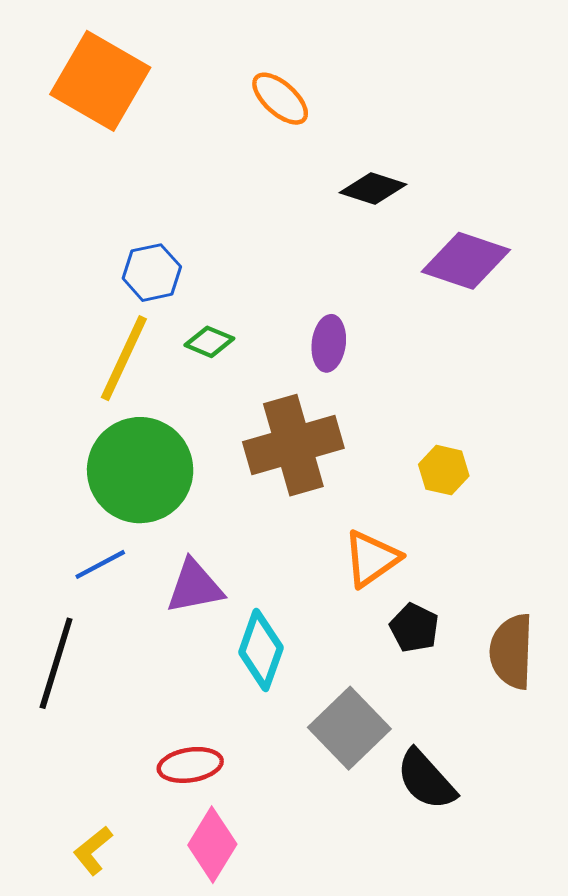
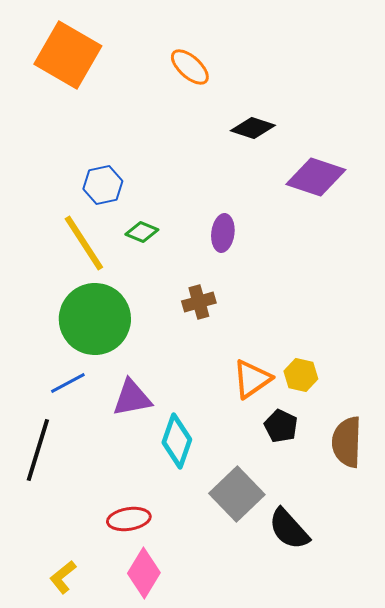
yellow line: (124, 358) -> (84, 243), turned -58
brown cross: (293, 445) -> (199, 302), size x0.5
yellow hexagon: (444, 470) -> (301, 375), moved

